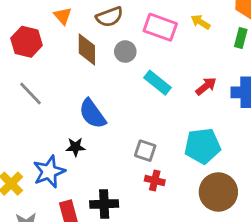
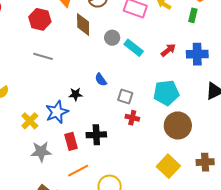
gray circle: (125, 52) -> (112, 38), moved
gray line: (30, 94) -> (43, 56), turned -30
blue semicircle: (92, 114) -> (101, 80), moved, size x0.6

